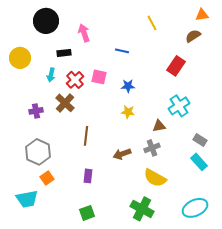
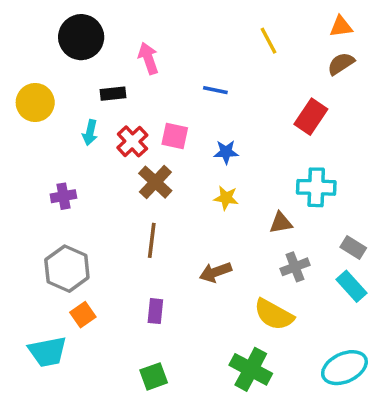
orange triangle: (202, 15) -> (341, 27), moved
brown cross: (65, 103) -> (155, 182), moved
cyan cross: (179, 106) -> (316, 187), turned 35
gray cross: (152, 148) -> (295, 267), moved

